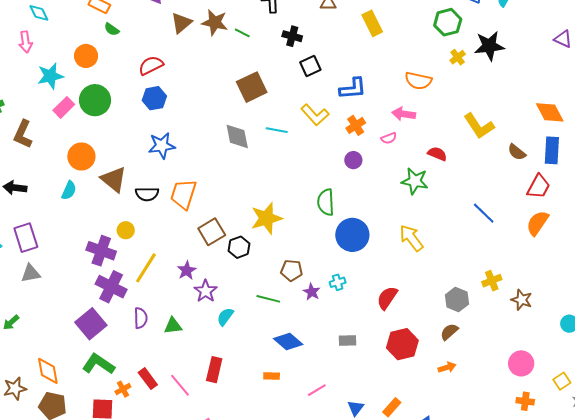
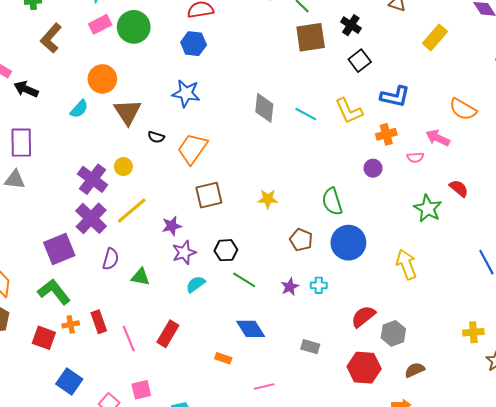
yellow rectangle: (372, 23) -> (435, 37), turned 50
black square: (310, 66) -> (360, 61), turned -30
brown square: (252, 87) -> (311, 37), moved
black semicircle: (147, 194) -> (156, 137), size x0.7
green semicircle: (326, 202) -> (332, 202), turned -32
yellow star: (266, 218) -> (268, 199), size x0.6
black hexagon: (239, 247) -> (226, 250), moved
brown pentagon: (292, 270) -> (301, 240), moved
gray hexagon: (457, 299) -> (393, 333), moved

